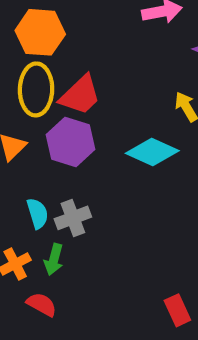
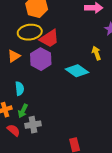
yellow ellipse: (36, 89) -> (30, 32), turned 70
gray cross: (73, 218) -> (33, 125), moved

